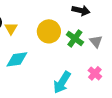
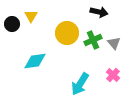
yellow triangle: (11, 28) -> (31, 16), moved
green cross: (75, 38) -> (93, 40), turned 30

